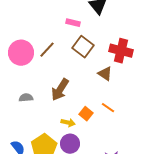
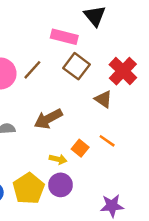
pink rectangle: (73, 23) -> (64, 37), size x1.5
red cross: (121, 51) -> (123, 71), turned 30
brown arrow: (60, 90) -> (48, 119), turned 30

